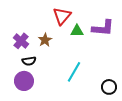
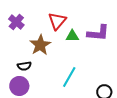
brown star: (45, 40) -> (40, 45), size x1.5
purple cross: (21, 41) -> (16, 22), moved

